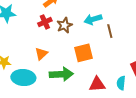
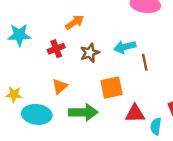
red cross: (45, 22) -> (56, 49), moved
red triangle: (97, 84) -> (135, 114), moved

